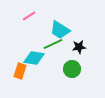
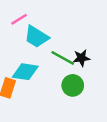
cyan trapezoid: (60, 30) -> (36, 37), moved
green line: (53, 44) -> (63, 58), moved, turned 54

